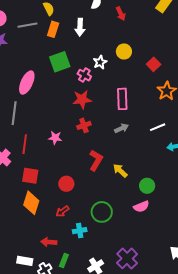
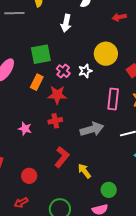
red arrow: (121, 14) -> (119, 17), moved, turned 96
orange rectangle: (53, 29) -> (37, 82), moved
yellow circle: (124, 51) -> (106, 54), size x1.5
white star: (100, 62) -> (85, 71), moved
pink rectangle: (122, 99) -> (113, 99), moved
gray arrow: (122, 128) -> (92, 129), size x1.6

